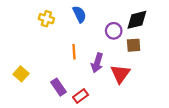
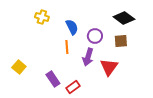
blue semicircle: (79, 14) -> (72, 27), moved
black diamond: (137, 20) -> (124, 18), turned 50
purple circle: (114, 31) -> (95, 36), moved

